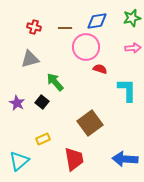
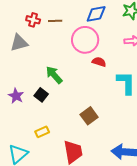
brown line: (65, 28) -> (55, 21), moved
gray triangle: (30, 59) -> (19, 43), moved
brown square: (90, 123) -> (89, 116), size x0.7

